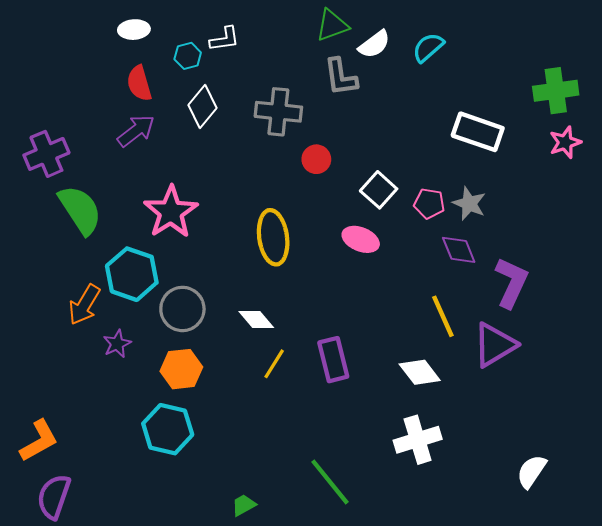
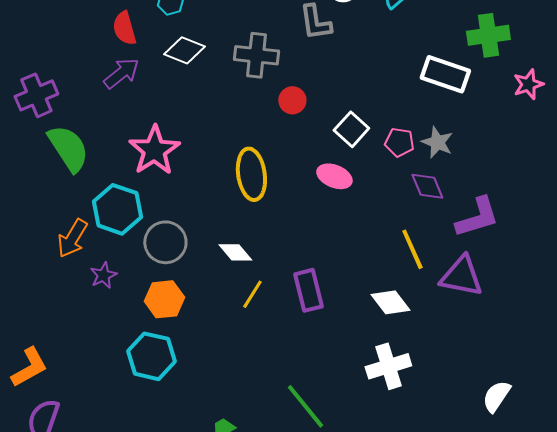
green cross: (556, 91) -> (488, 35), moved
white diamond: (202, 107) -> (184, 50), turned 72
purple L-shape: (511, 283) -> (477, 217), turned 48
purple triangle: (495, 345) -> (461, 276), turned 42

